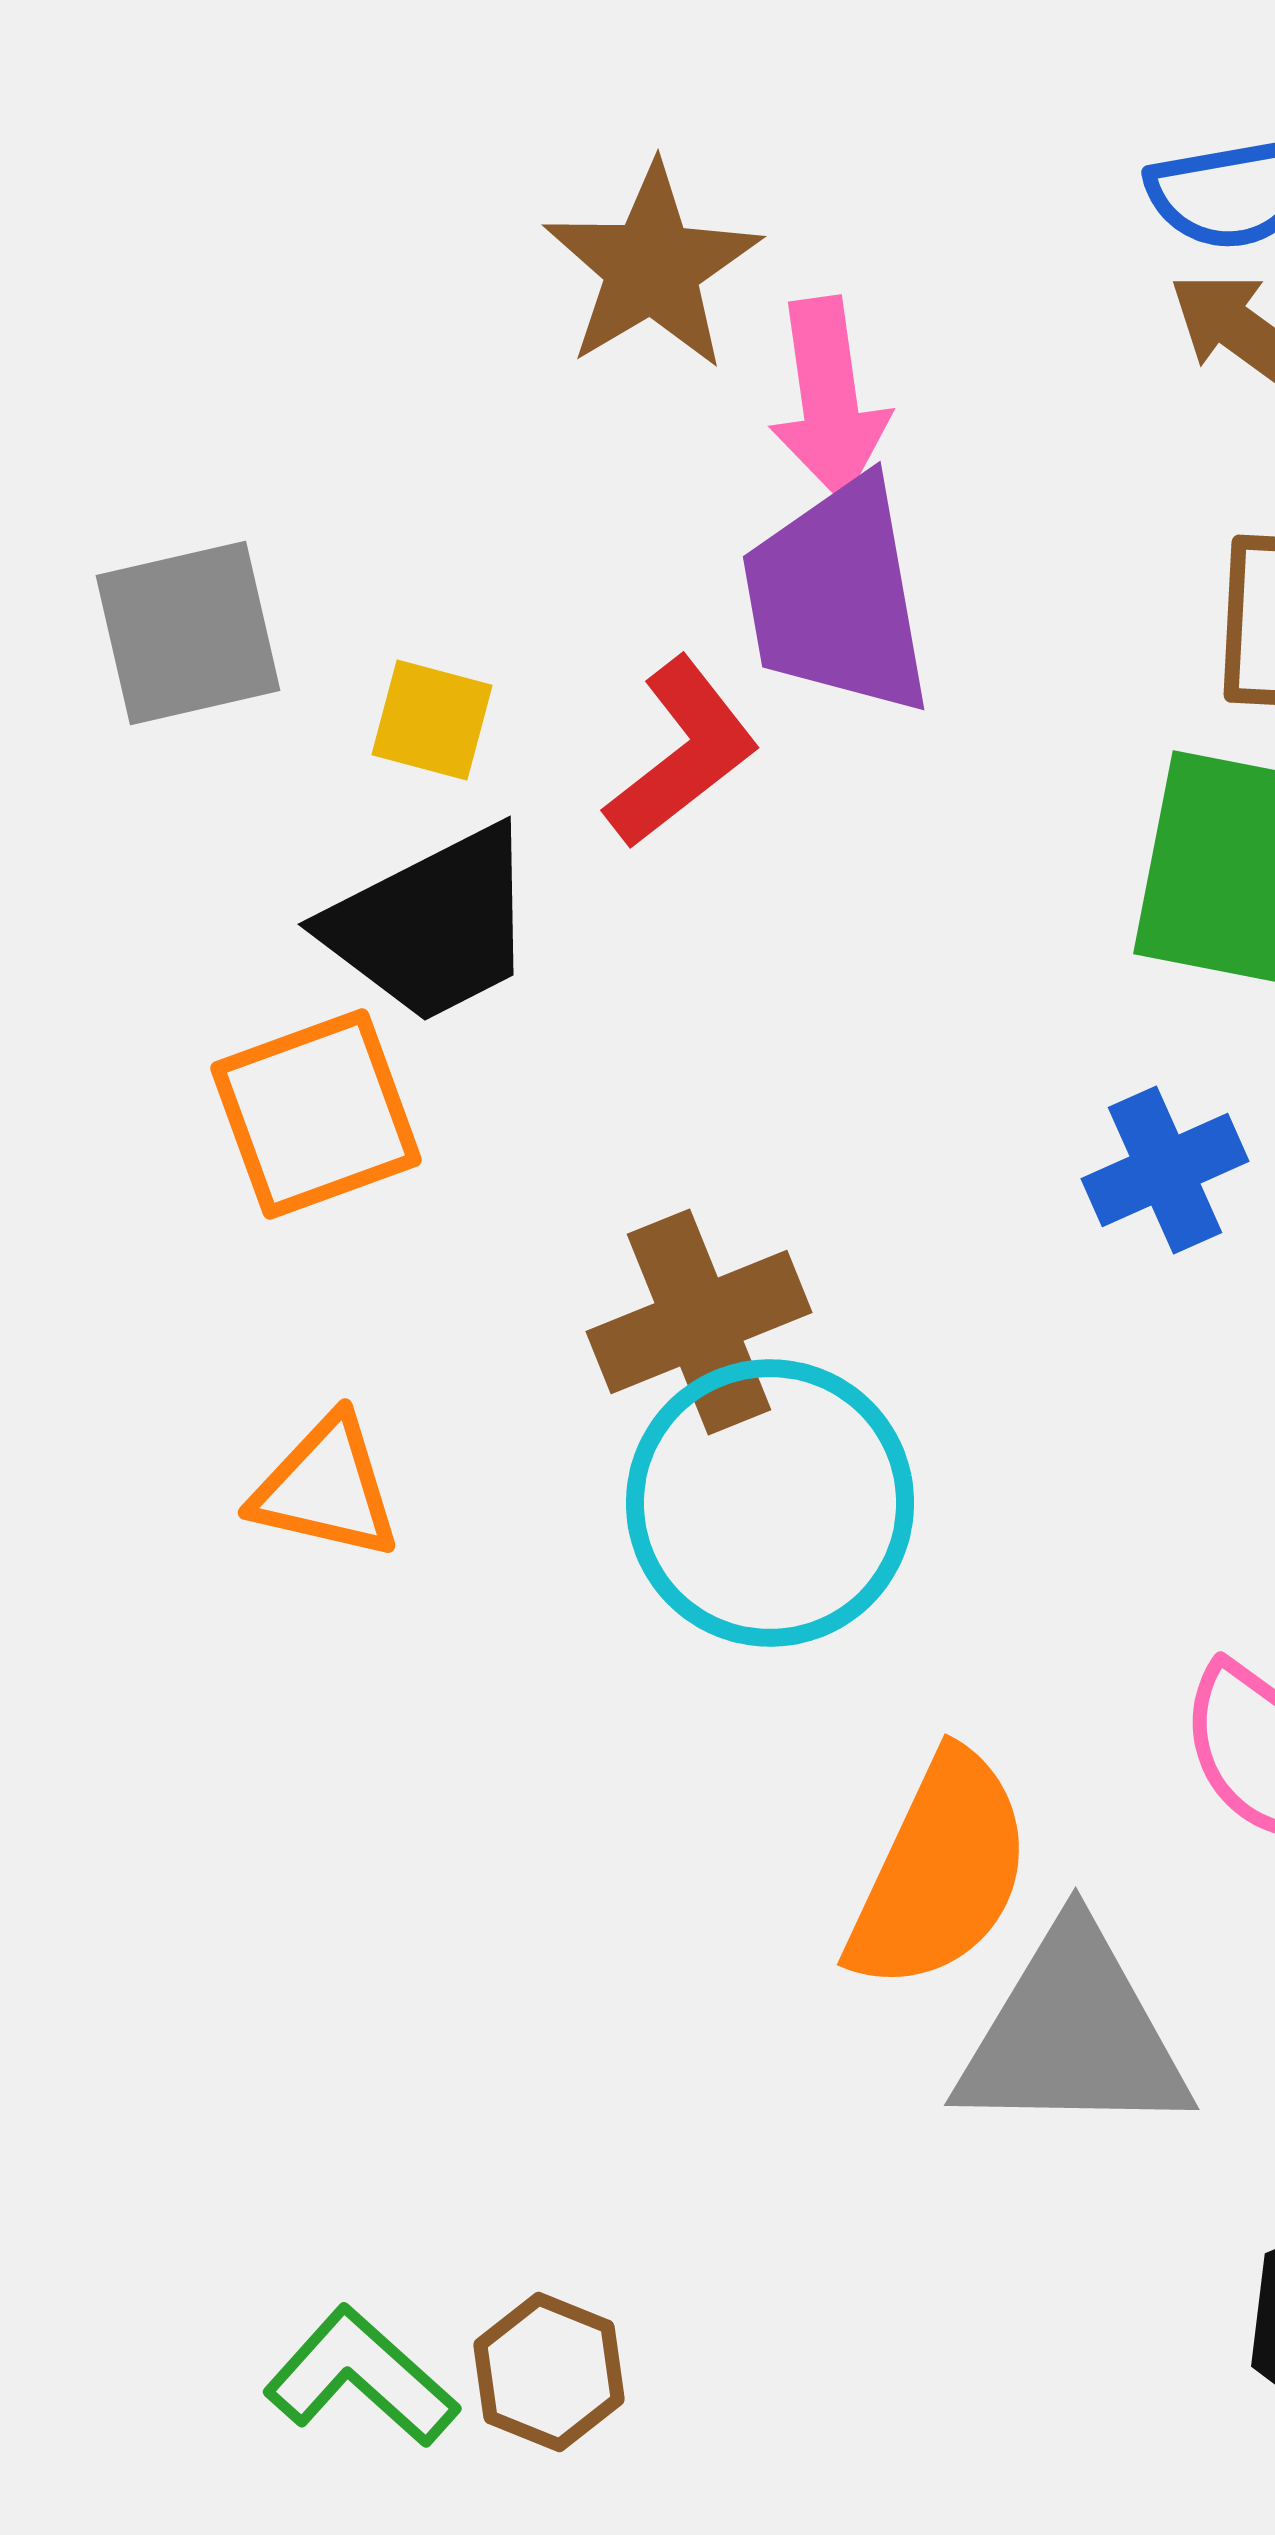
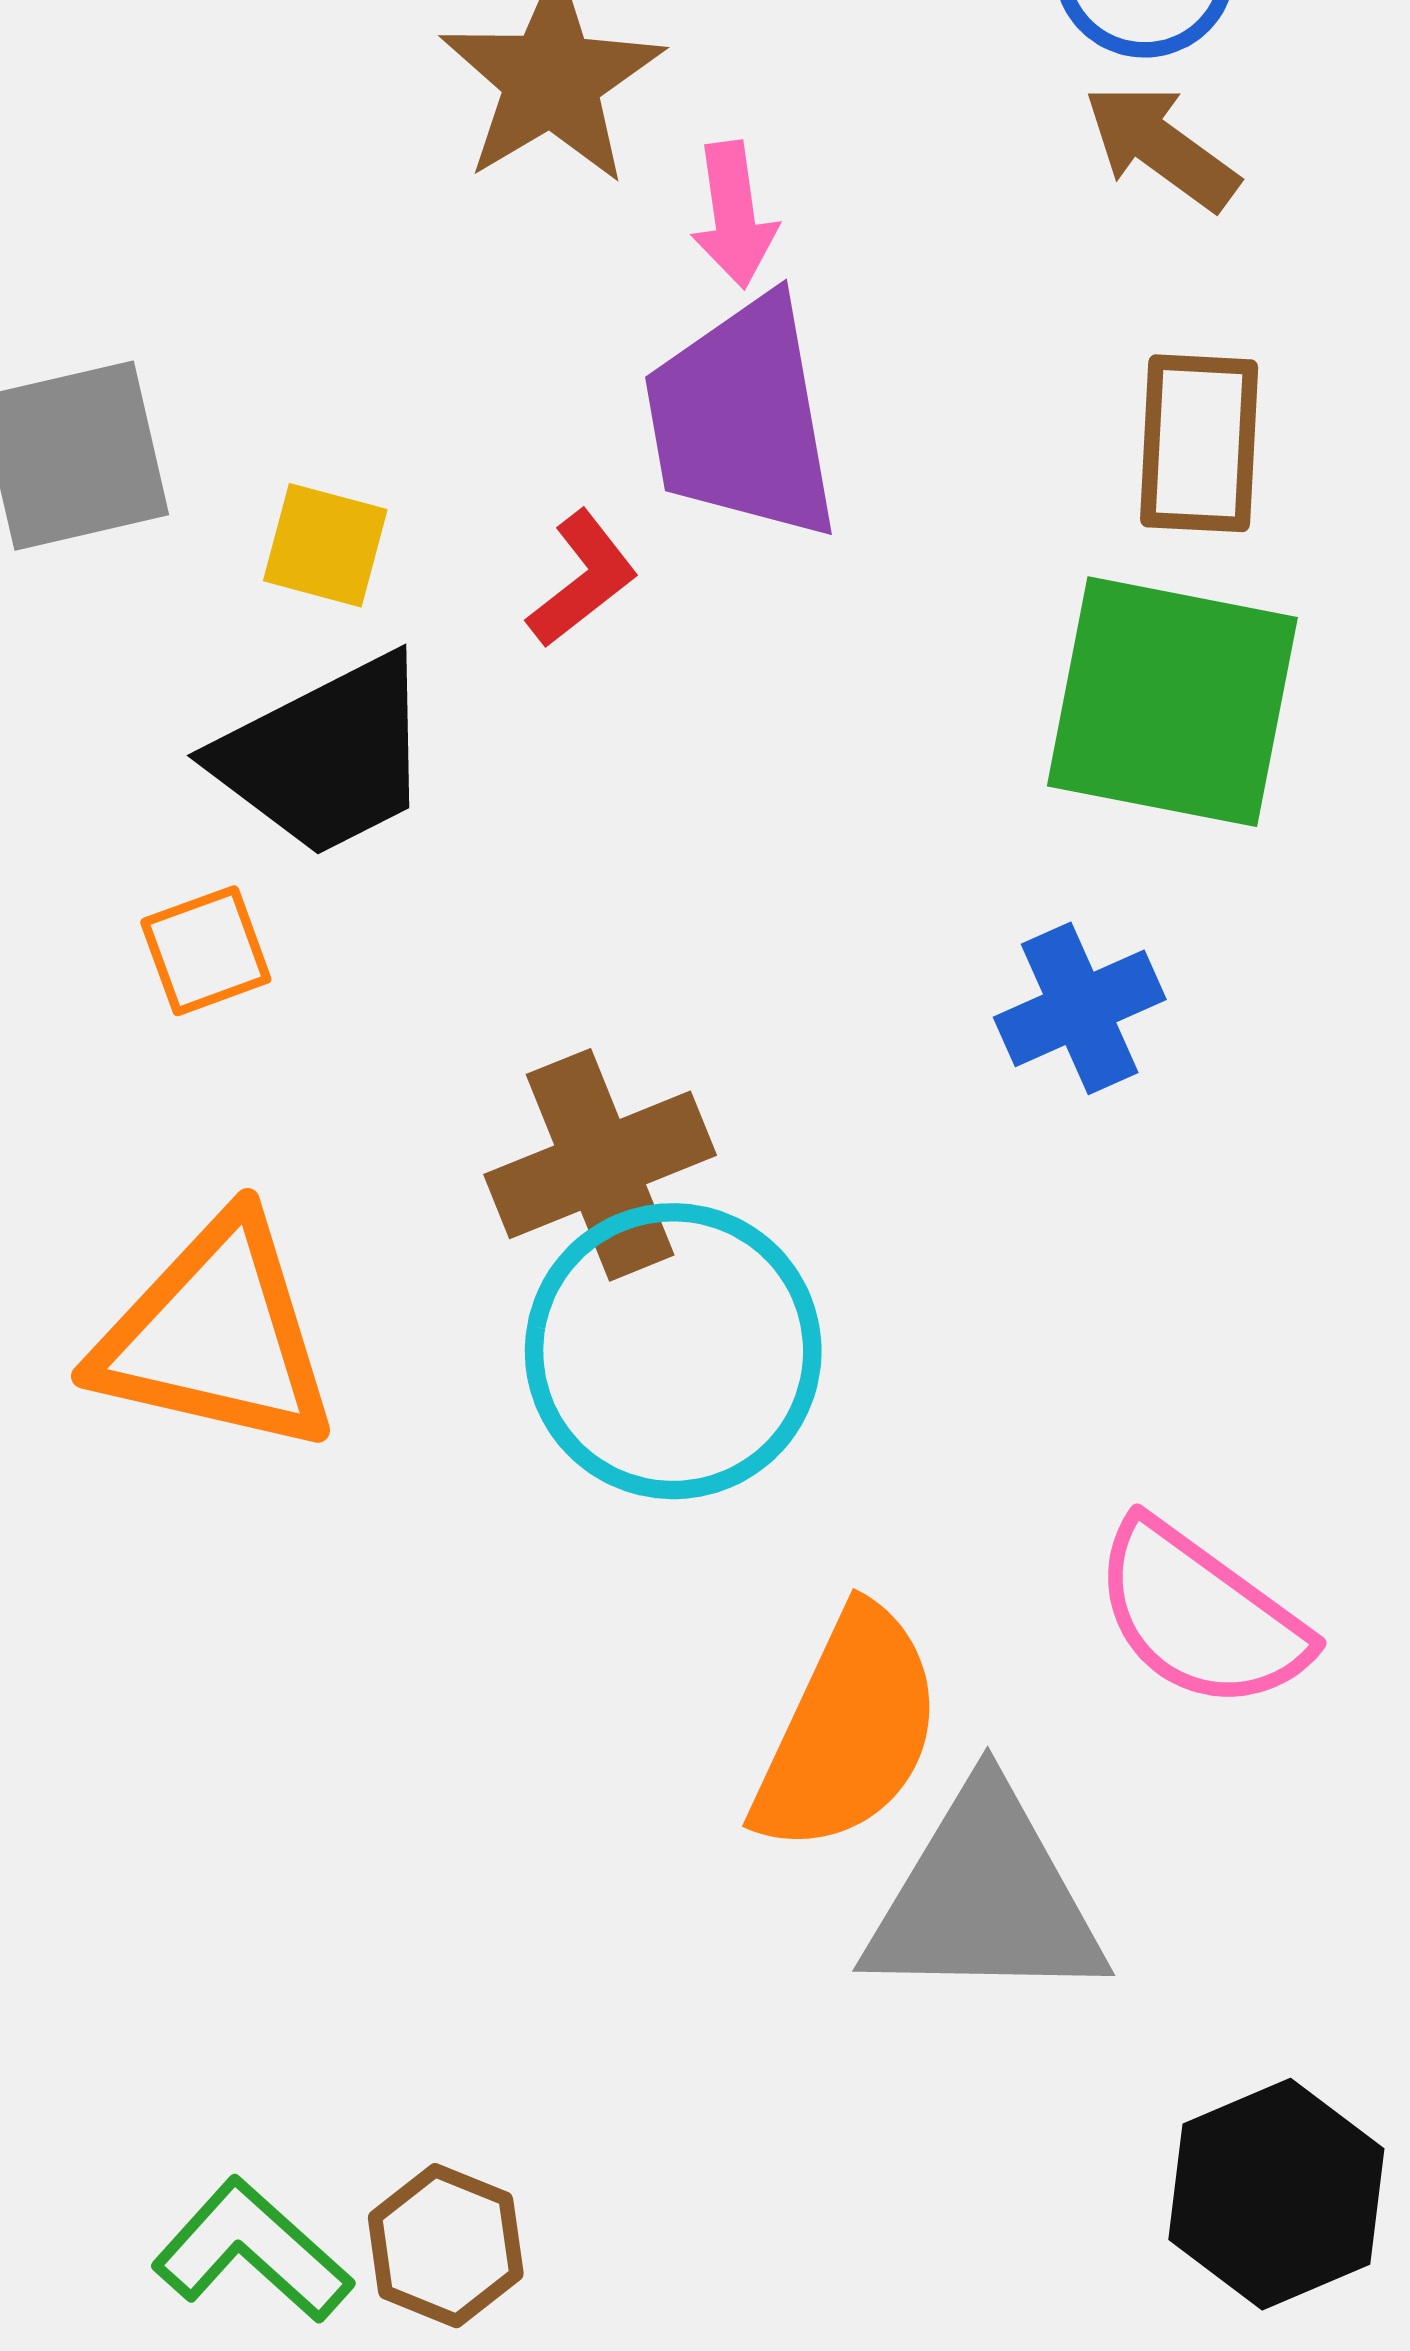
pink arrow: (829, 399) -> (734, 215), size x0.7
red L-shape: (682, 753) -> (583, 579), size x0.7
orange square: (316, 1114) -> (206, 951), size x0.6
orange triangle: (326, 1488) -> (216, 1336), size x1.6

